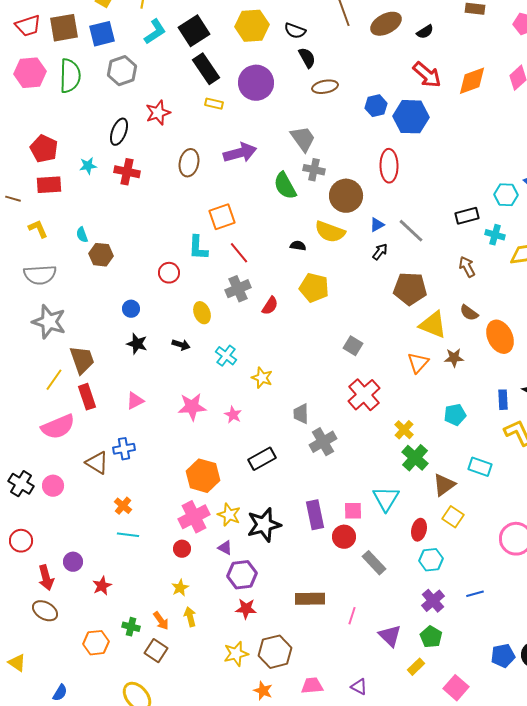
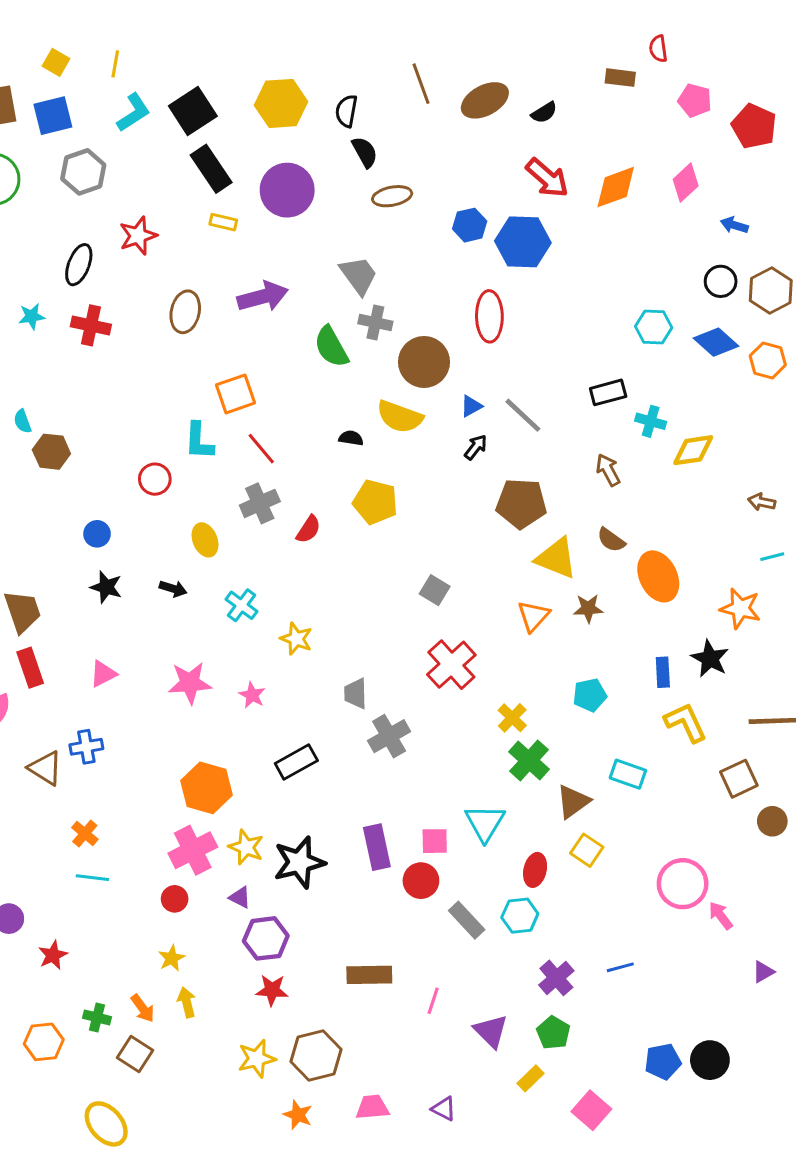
black semicircle: (295, 31) -> (346, 111), turned 80
cyan hexagon: (506, 195) -> (654, 327), moved
cyan hexagon: (431, 560) -> (520, 916), moved

